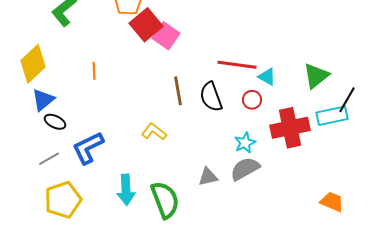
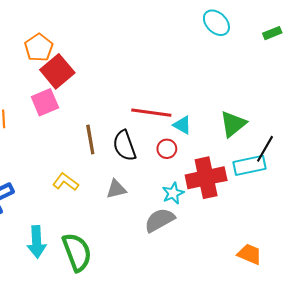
pink square: (166, 36) -> (45, 102), moved, turned 32
cyan star: (245, 143) -> (173, 193), moved
gray triangle: (208, 177) -> (116, 189), moved

